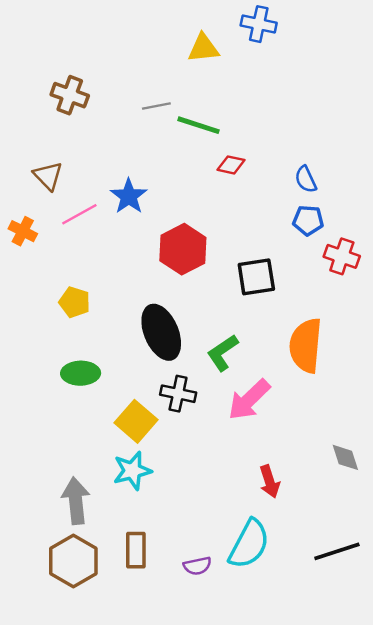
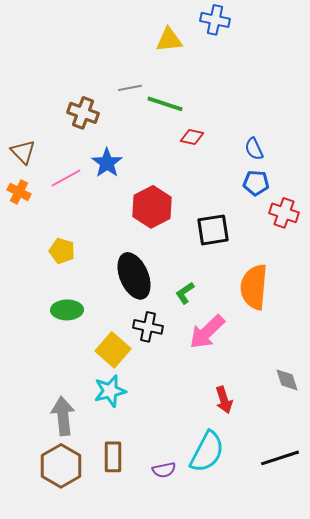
brown cross: (70, 95) -> (83, 113), moved
brown triangle: (48, 176) -> (23, 152), moved
green L-shape: (223, 353) -> (185, 293), size x0.7

